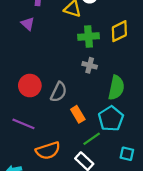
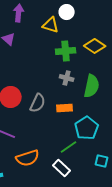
yellow diamond: (119, 31) -> (95, 46), turned 60
green semicircle: (116, 88) -> (92, 86), moved
orange rectangle: (78, 114) -> (65, 108), moved, turned -63

